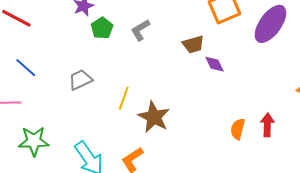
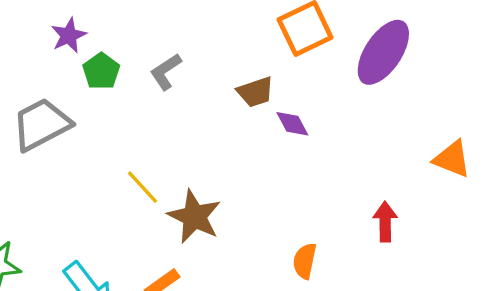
gray trapezoid: (80, 80) -> (41, 124), moved, size x1.5
yellow line: (124, 98) -> (142, 187), turned -60
orange semicircle: (238, 129) -> (305, 261), moved

